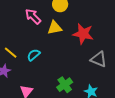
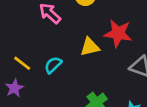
yellow triangle: (55, 28) -> (90, 47), moved

